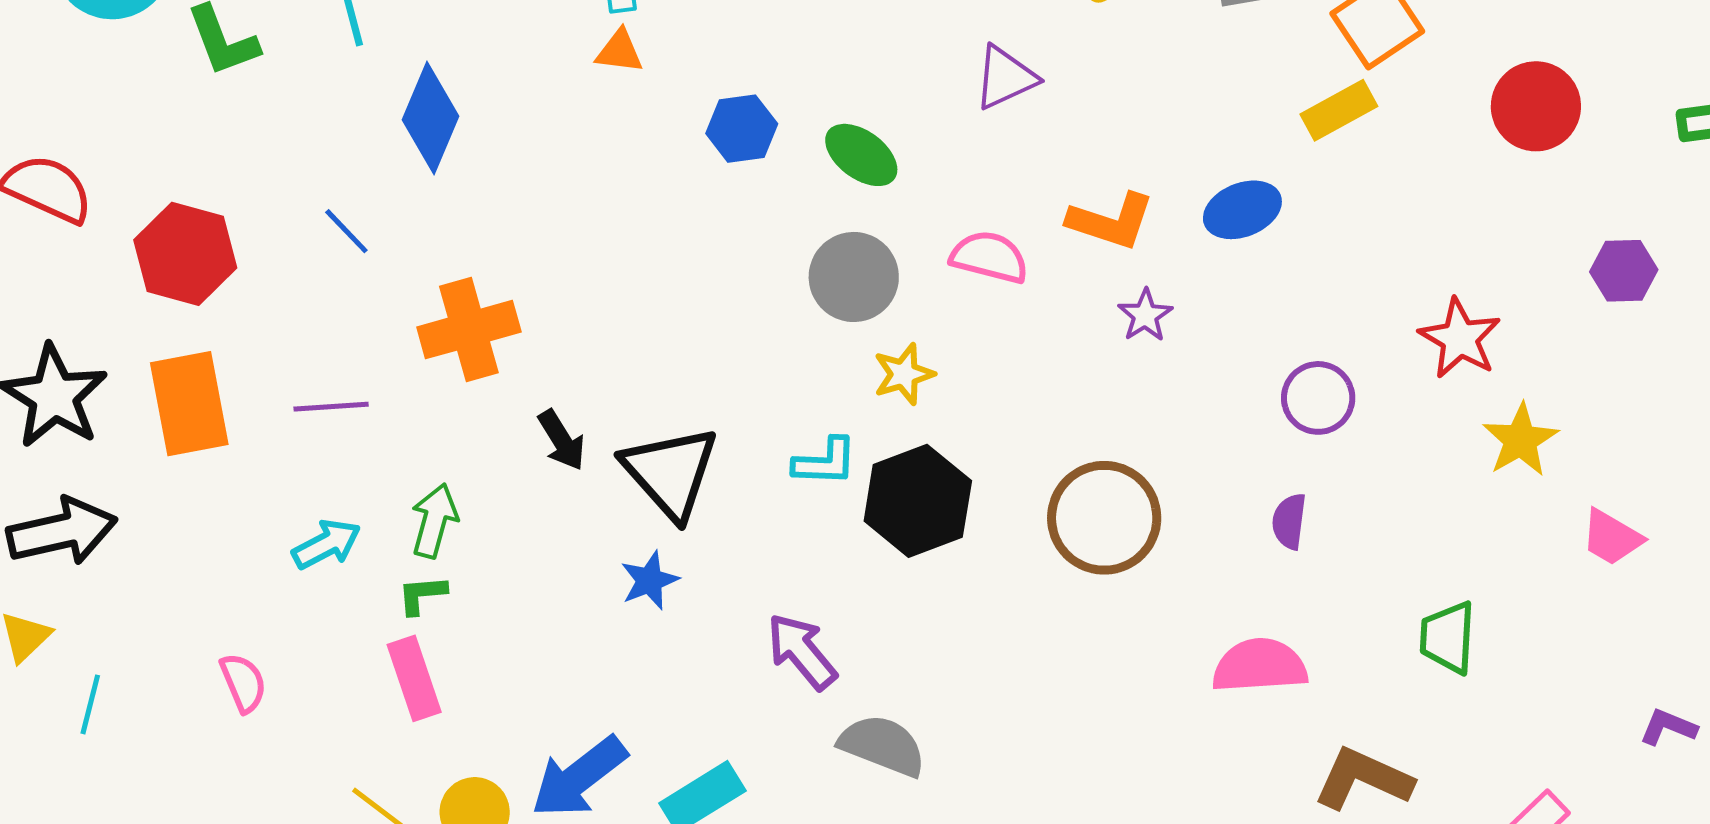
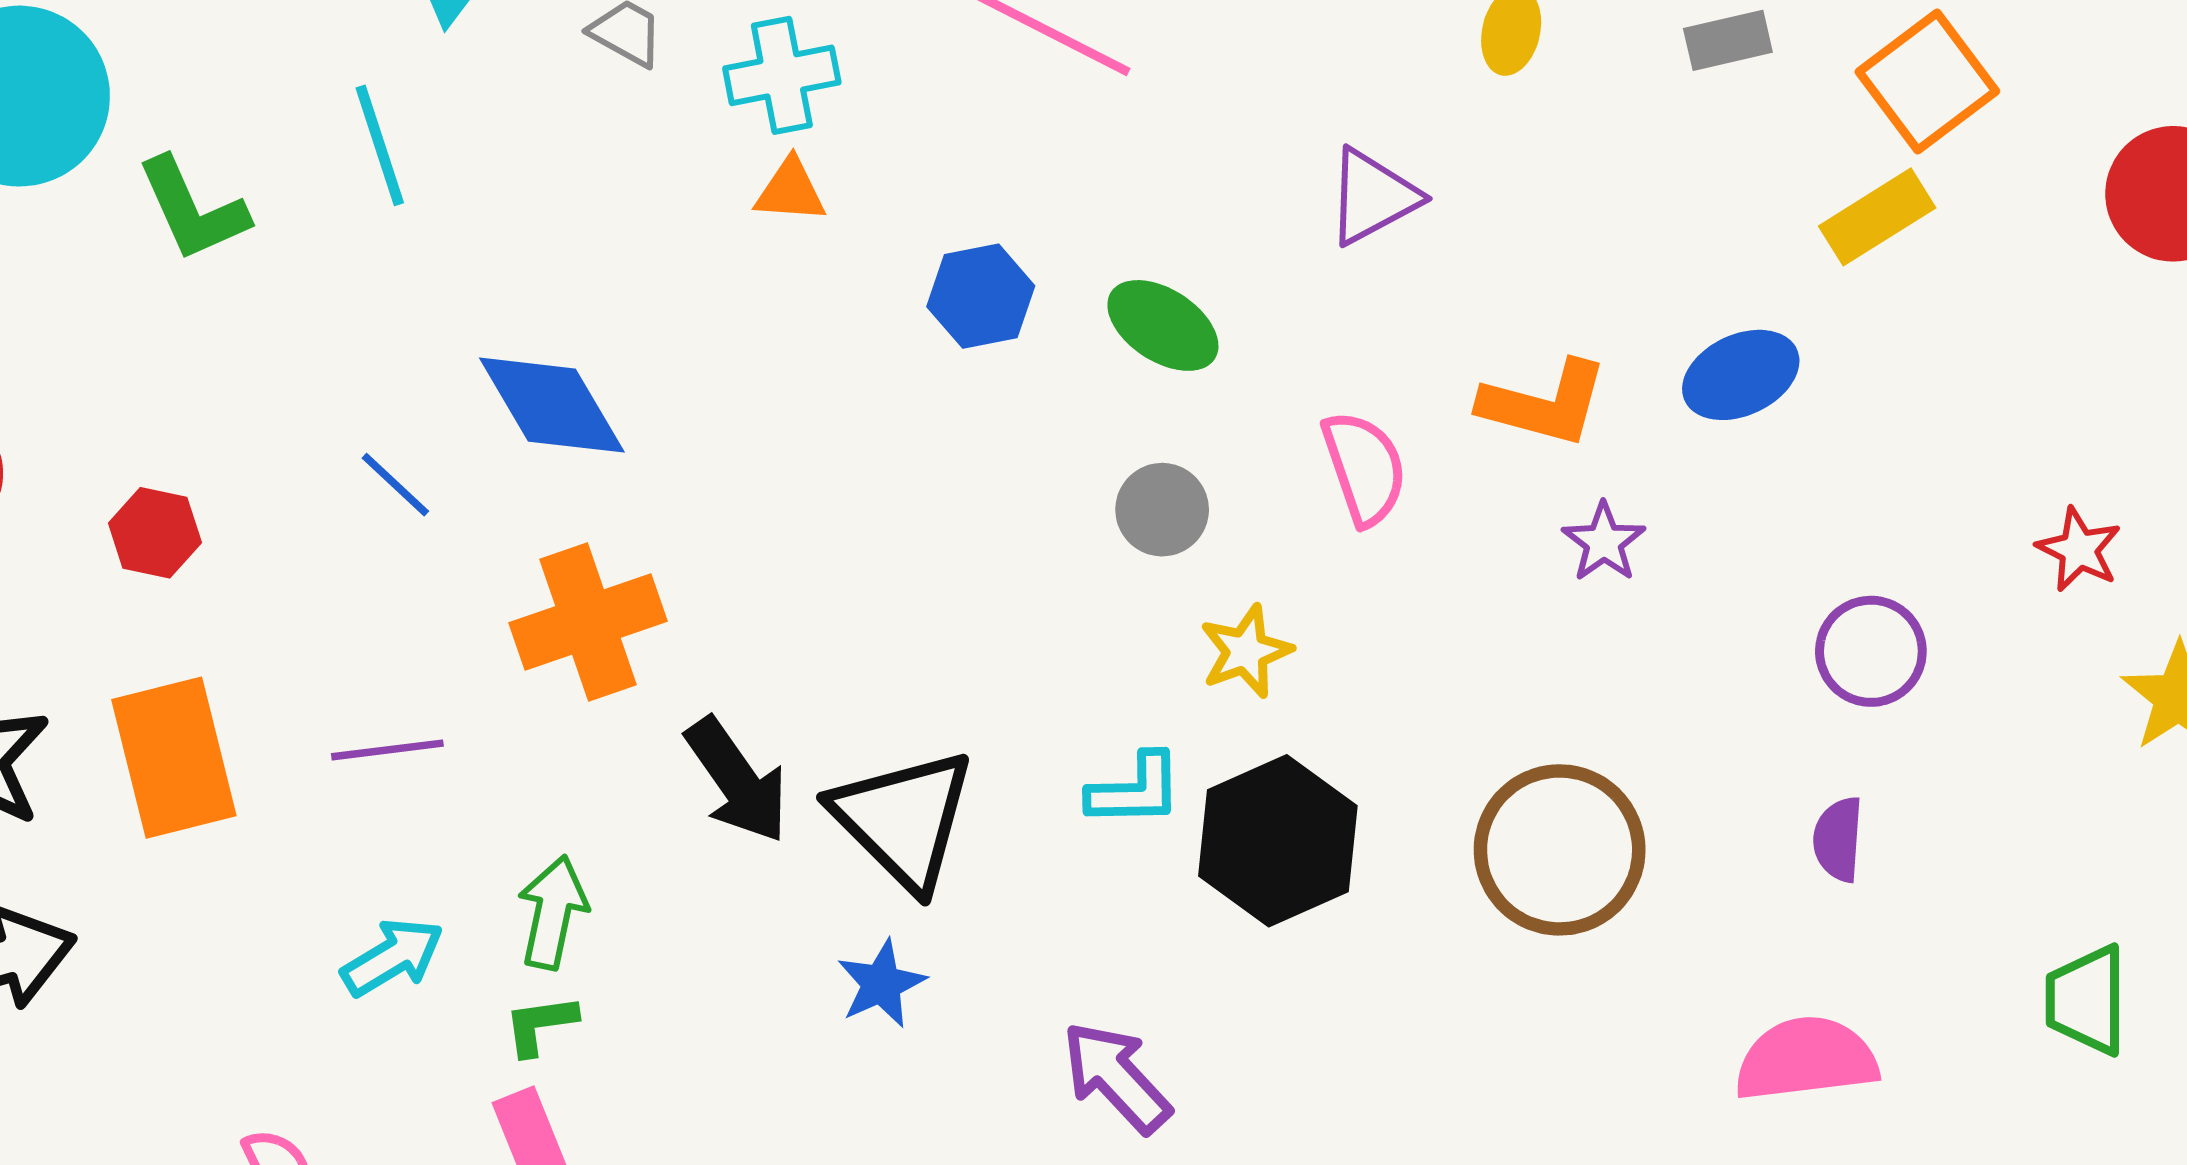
blue diamond: (431, 118) -> (552, 405), moved, turned -50
red hexagon: (185, 254) -> (155, 533), size x0.6
pink semicircle: (989, 257) -> (1364, 468), turned 60
gray circle: (854, 277) -> (1162, 510), size x0.7
red star: (1460, 338) -> (2079, 550), size x0.7
black arrow: (562, 440) -> (737, 780), size x1.4

